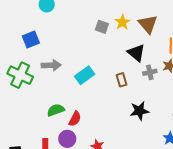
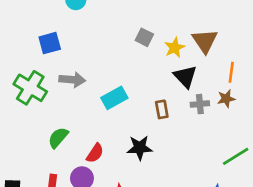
yellow star: (122, 22) -> (175, 48), moved
green semicircle: (56, 110) -> (58, 138), moved, turned -36
black star: (139, 111) -> (140, 148), moved

